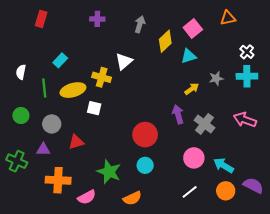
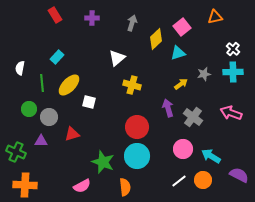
red rectangle: (41, 19) -> (55, 15), moved, turned -49
yellow cross: (102, 77) -> (132, 85), moved
yellow ellipse: (73, 90) -> (69, 85), turned -30
green circle: (21, 115) -> (29, 109), moved
cyan circle: (145, 165) -> (137, 156), size x1.6
orange cross: (58, 180) -> (25, 185), moved
orange circle: (226, 191) -> (203, 180), moved
orange semicircle: (132, 198) -> (125, 187), turned -72

